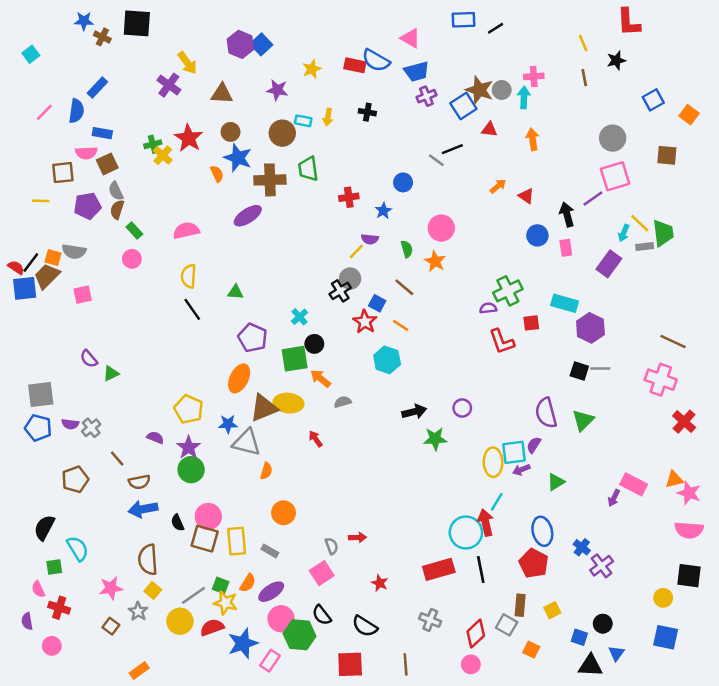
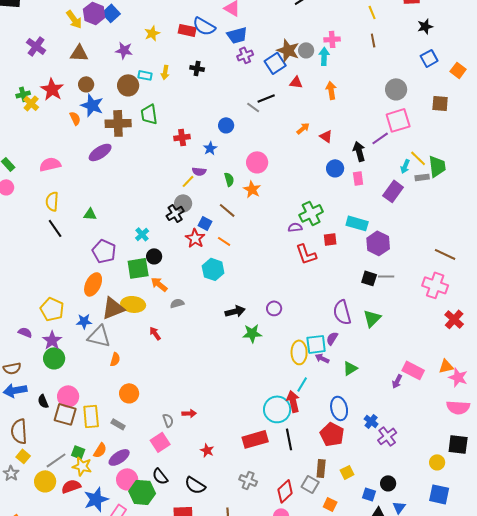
black star: (616, 60) -> (425, 26), moved
yellow arrow: (187, 63) -> (74, 19), moved
purple arrow: (521, 470) -> (322, 358), turned 48

